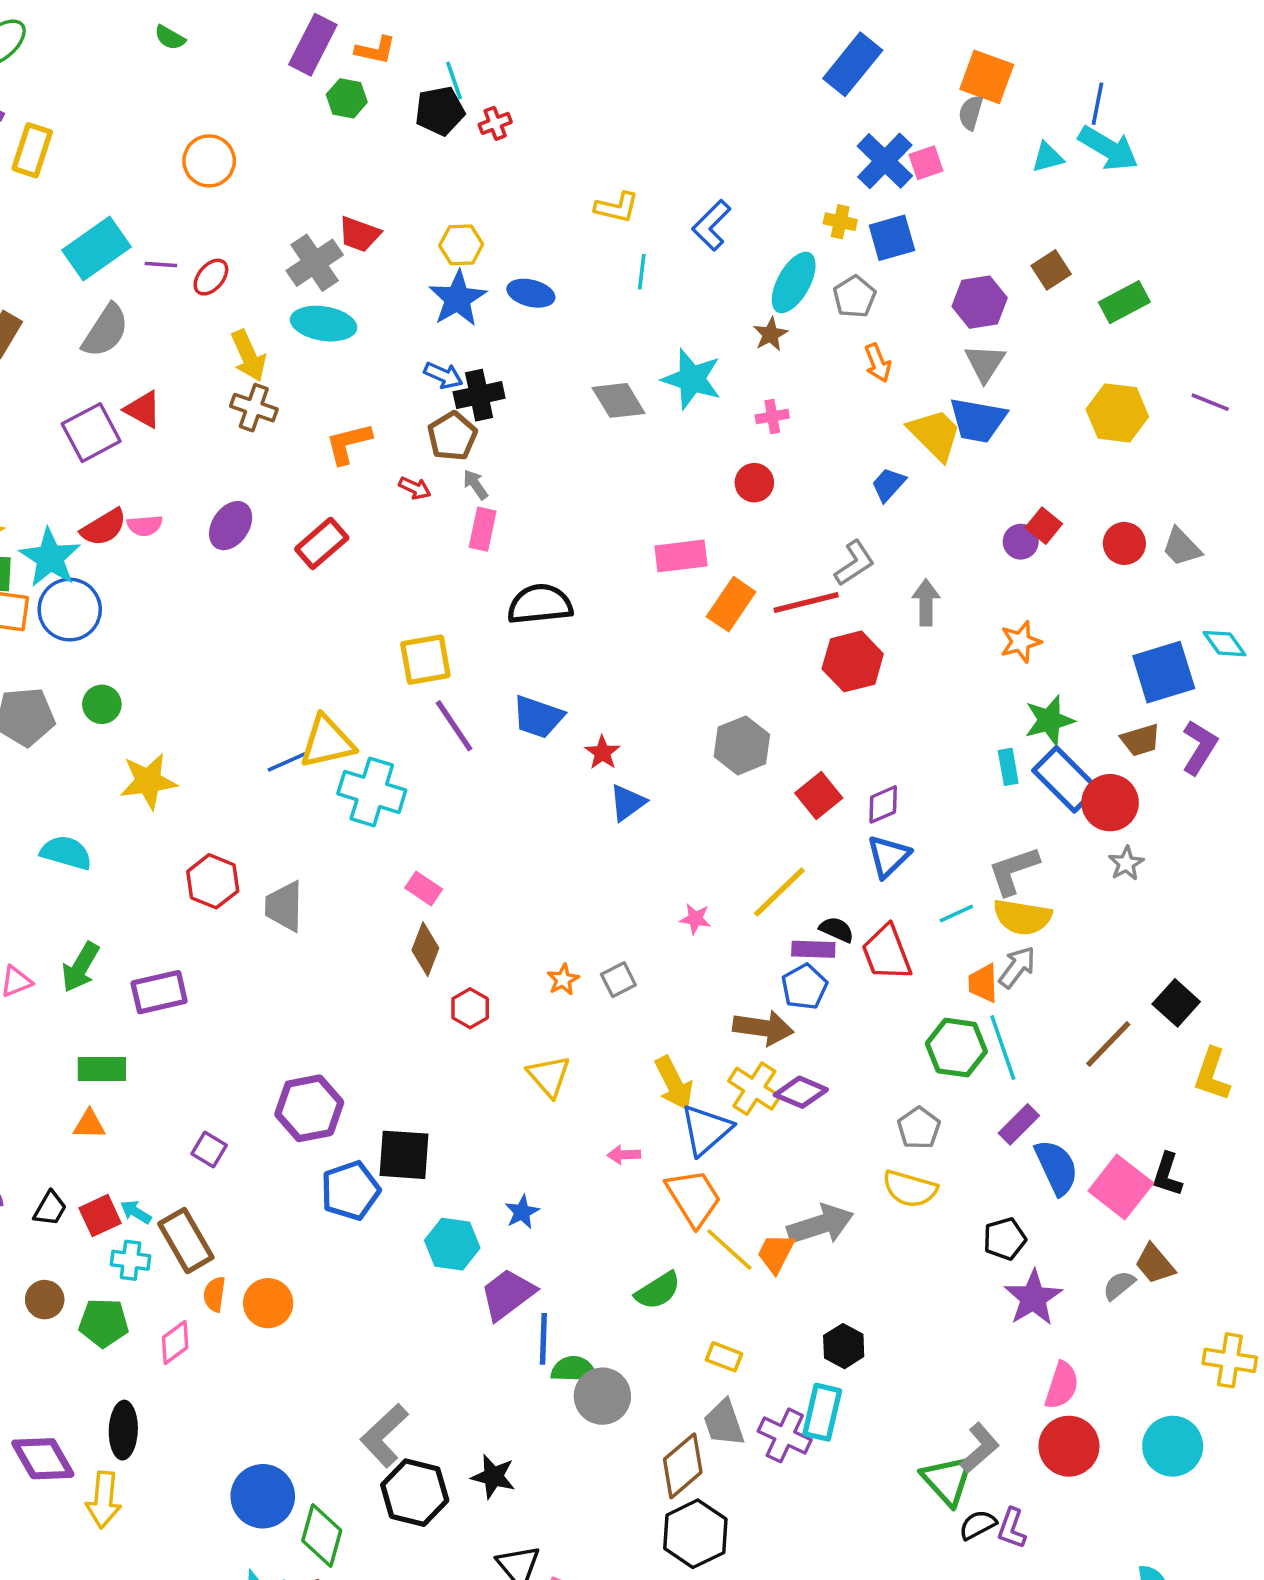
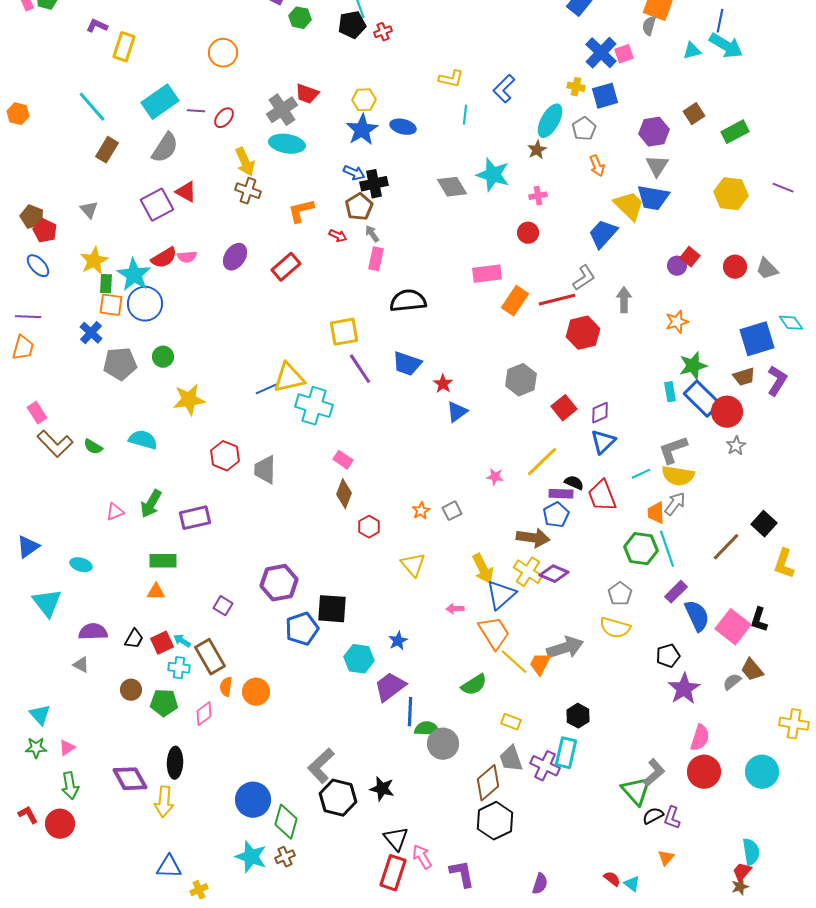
blue trapezoid: (888, 484) -> (603, 234), size x1.5

